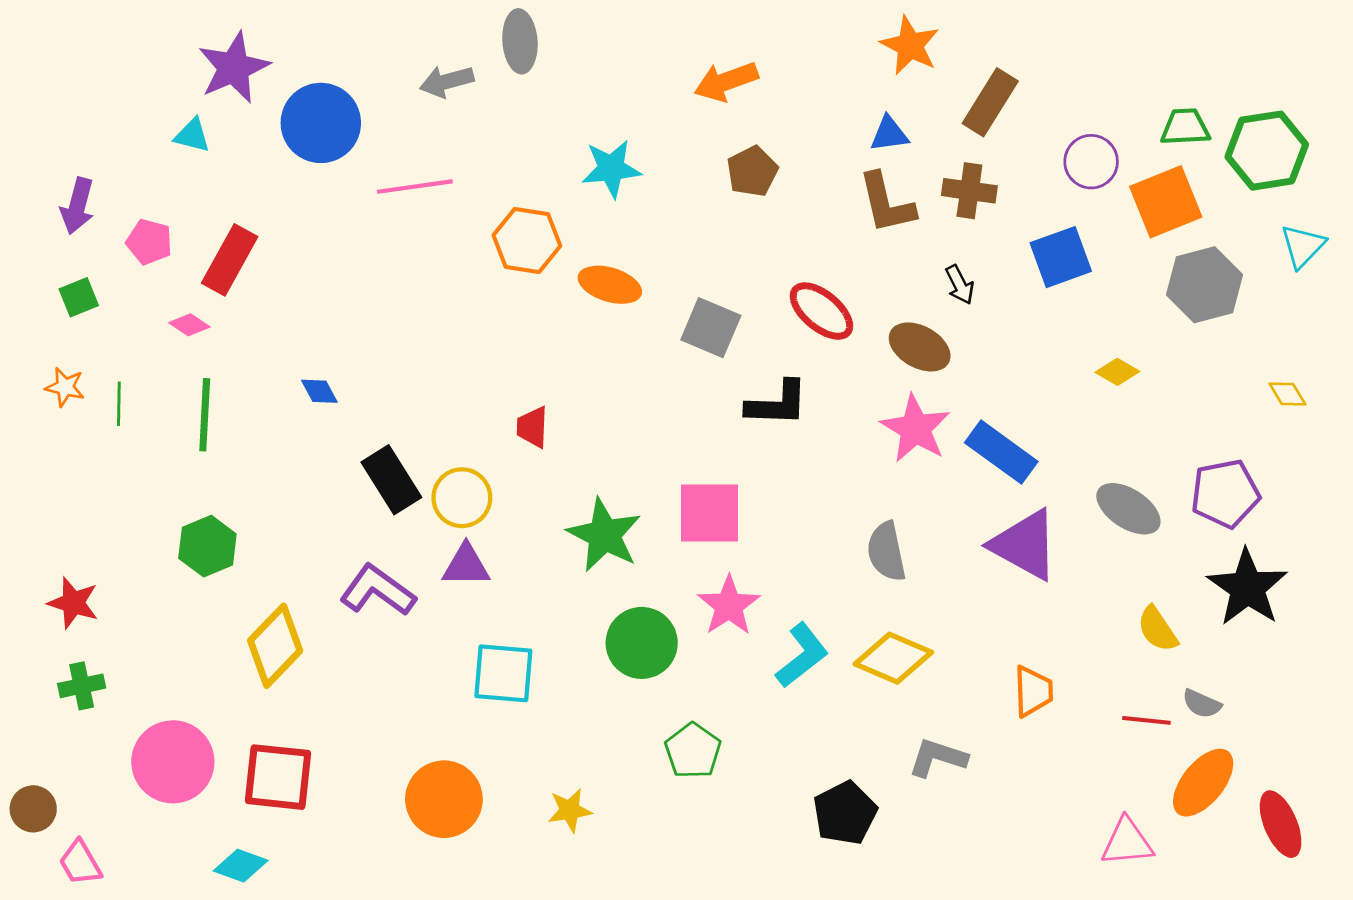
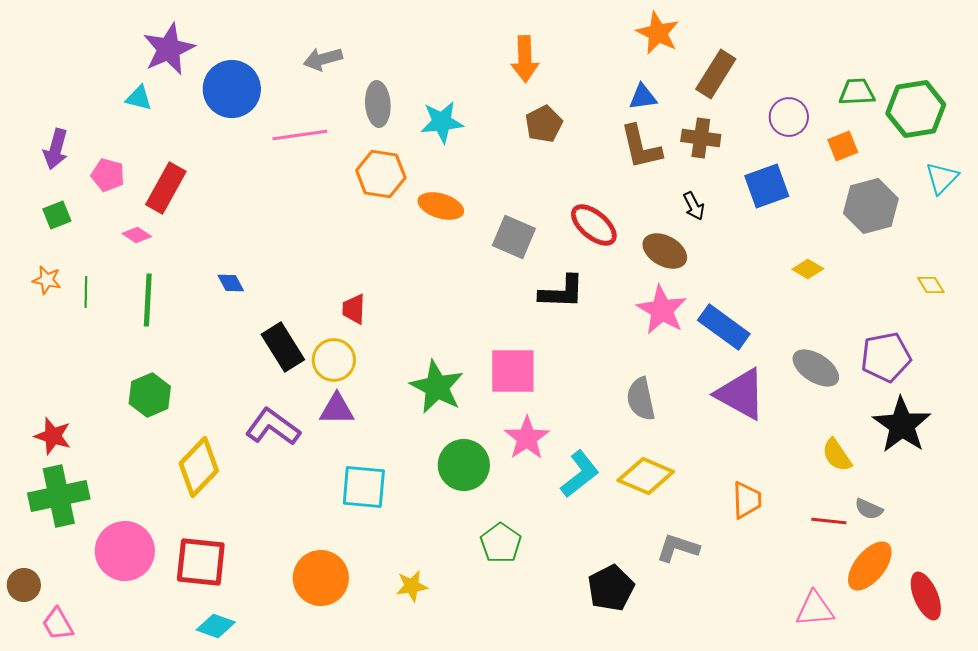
gray ellipse: (520, 41) -> (378, 104), moved
orange arrow: (726, 81) -> (525, 59), turned -72
orange square: (1166, 202) -> (843, 146), size x0.6
red trapezoid: (532, 427) -> (354, 309), moved
green cross: (82, 686) -> (59, 496), size x1.8
cyan diamond: (241, 866) -> (216, 626), moved

